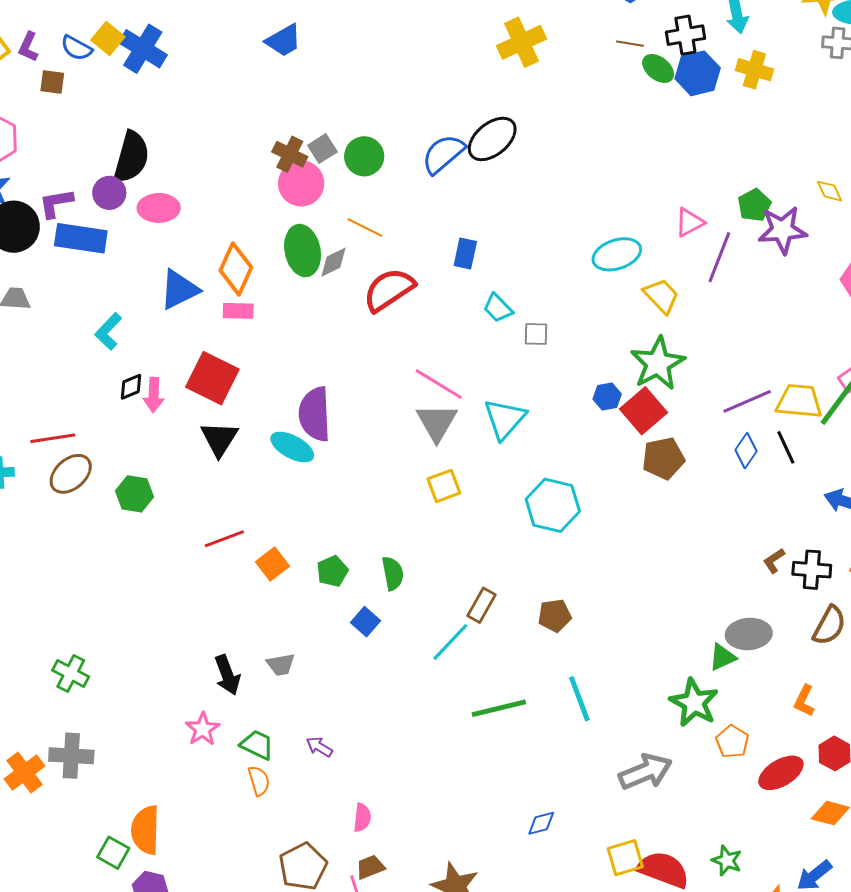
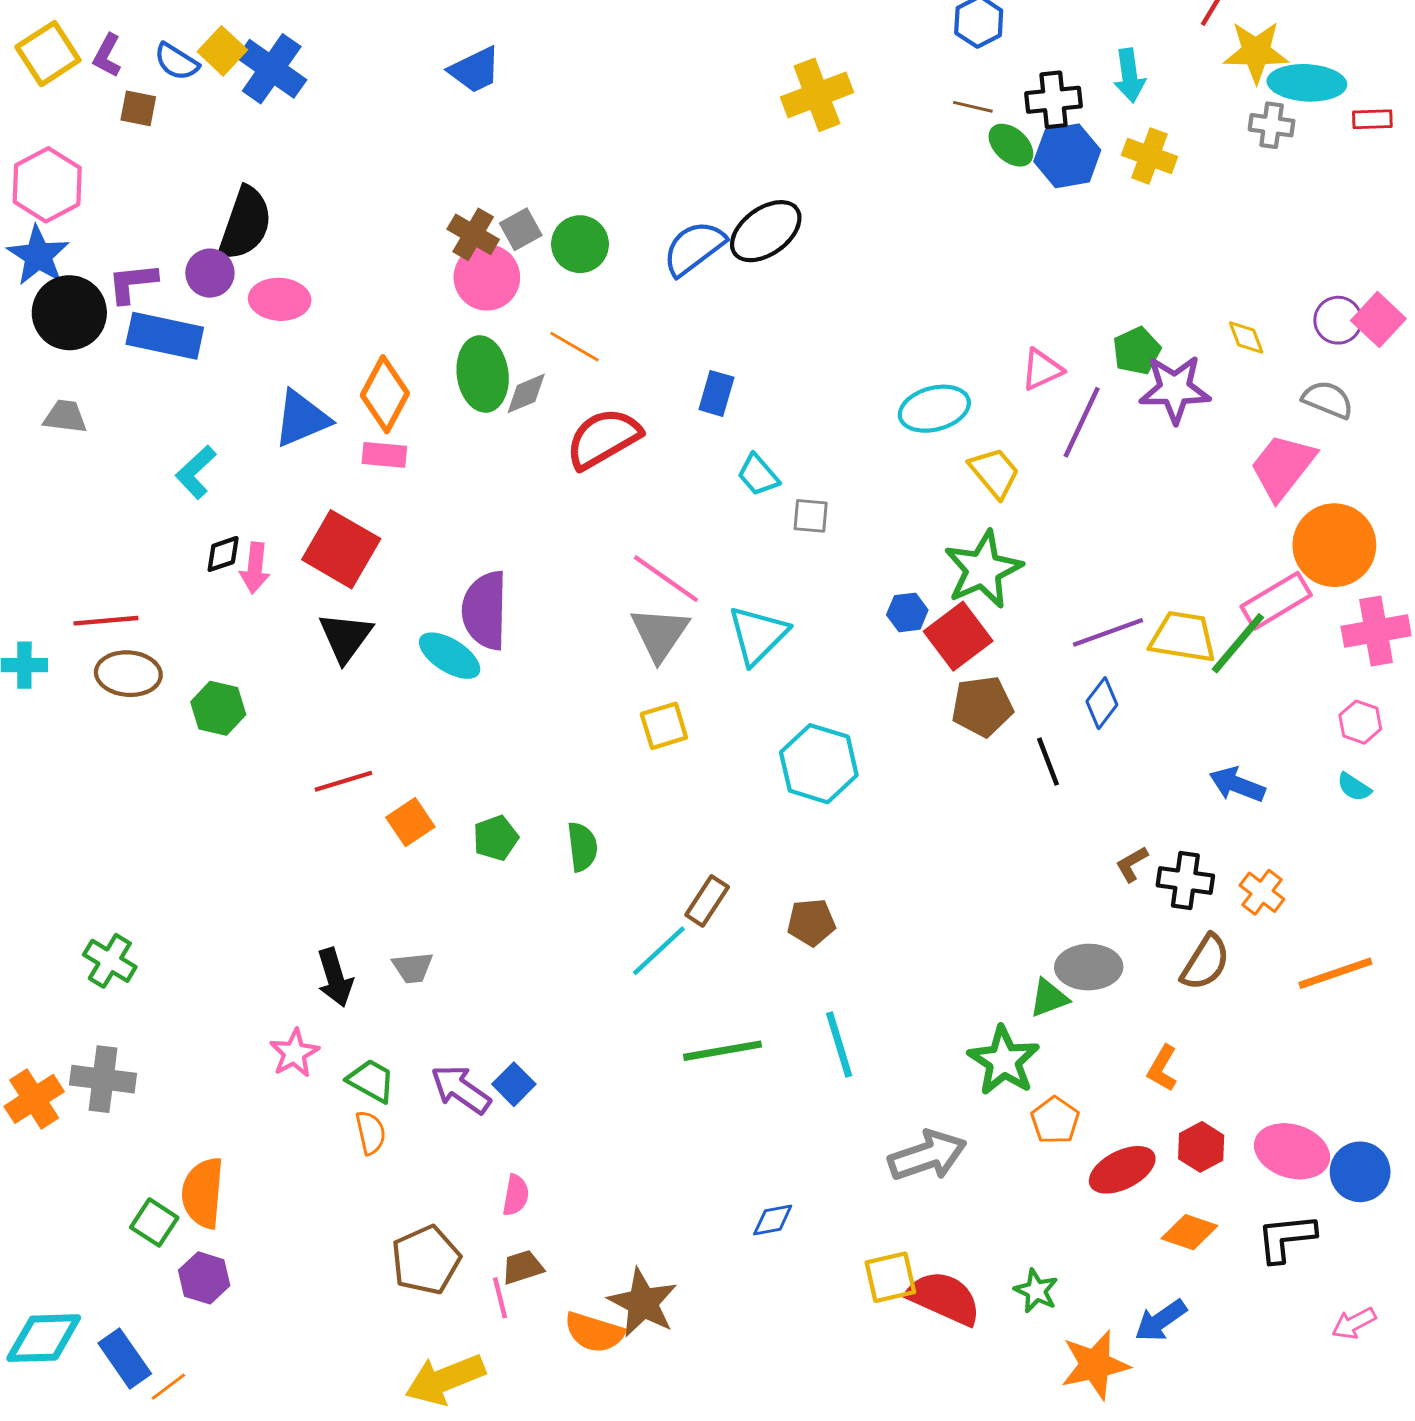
black line: (786, 447) -> (1048, 762), moved
brown ellipse: (71, 474) -> (128, 674), turned 42
blue square: (365, 622) -> (514, 1084), moved
purple arrow: (319, 747) -> (461, 1089), size x1.6

